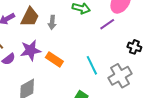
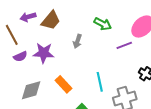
gray arrow: (52, 22) -> (77, 41), moved
orange rectangle: (54, 59) -> (64, 84), moved

